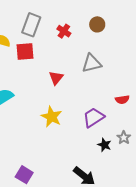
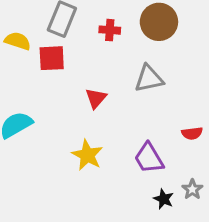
brown circle: (97, 24) -> (159, 22), size x1.6
red cross: (64, 31) -> (110, 30), turned -32
purple trapezoid: (94, 117) -> (149, 158), turned -90

